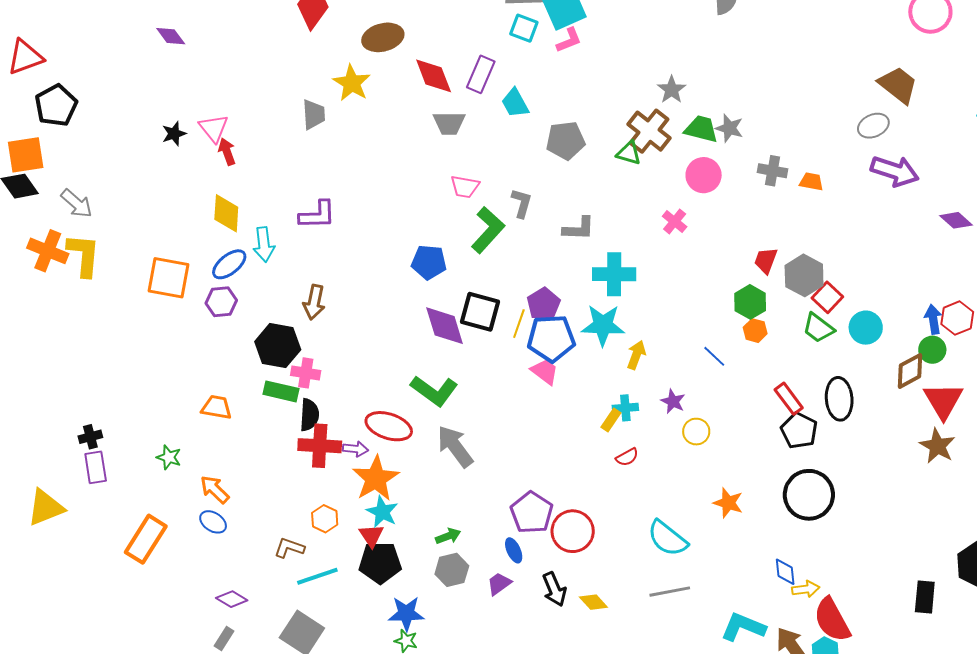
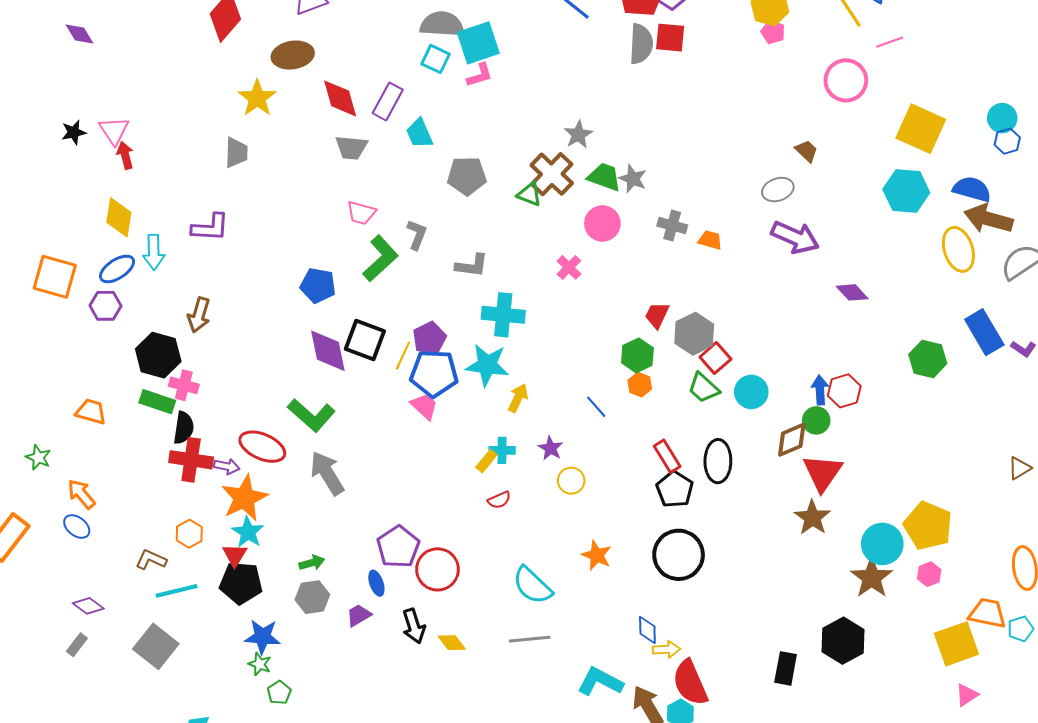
brown trapezoid: (898, 85) -> (806, 151), size x0.6
gray trapezoid: (314, 114) -> (236, 153), moved

